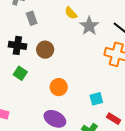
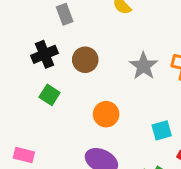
gray star: (89, 26) -> (143, 66), moved
black cross: (17, 45) -> (45, 54), turned -30

